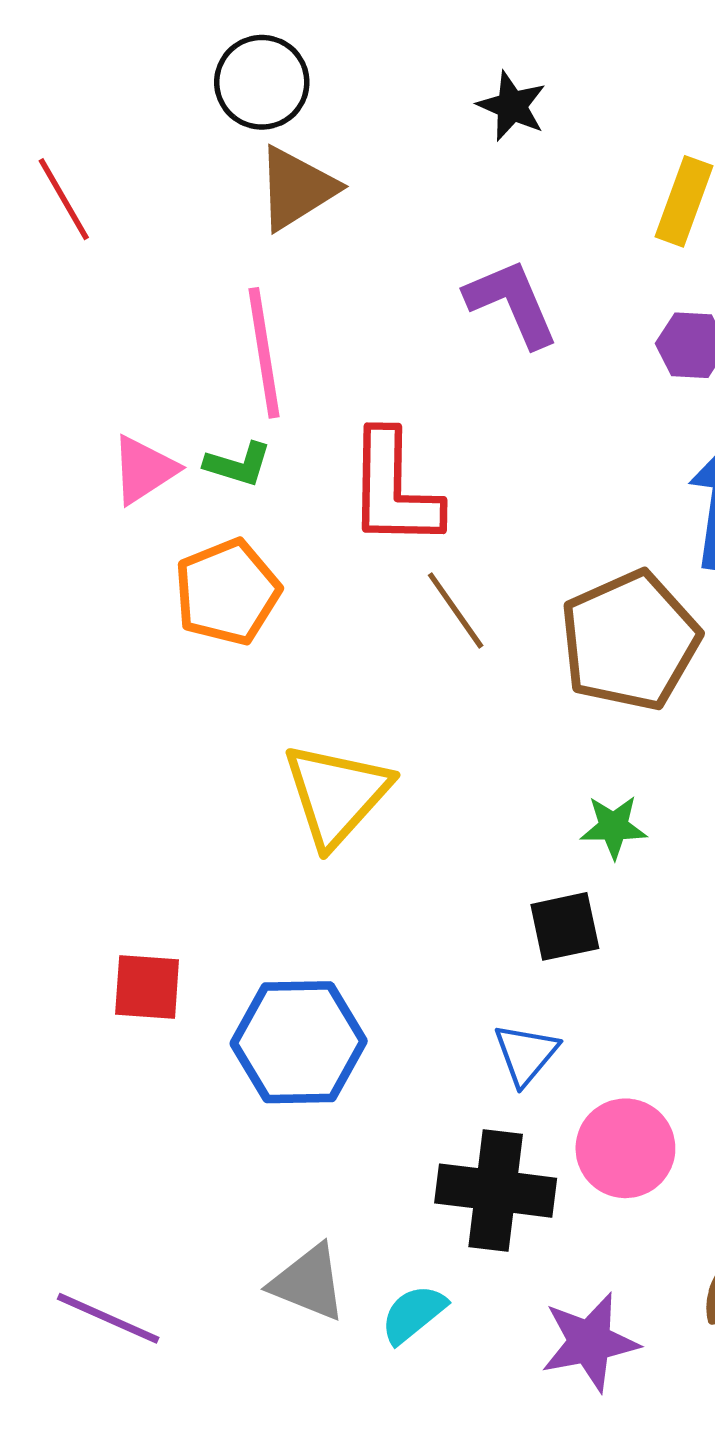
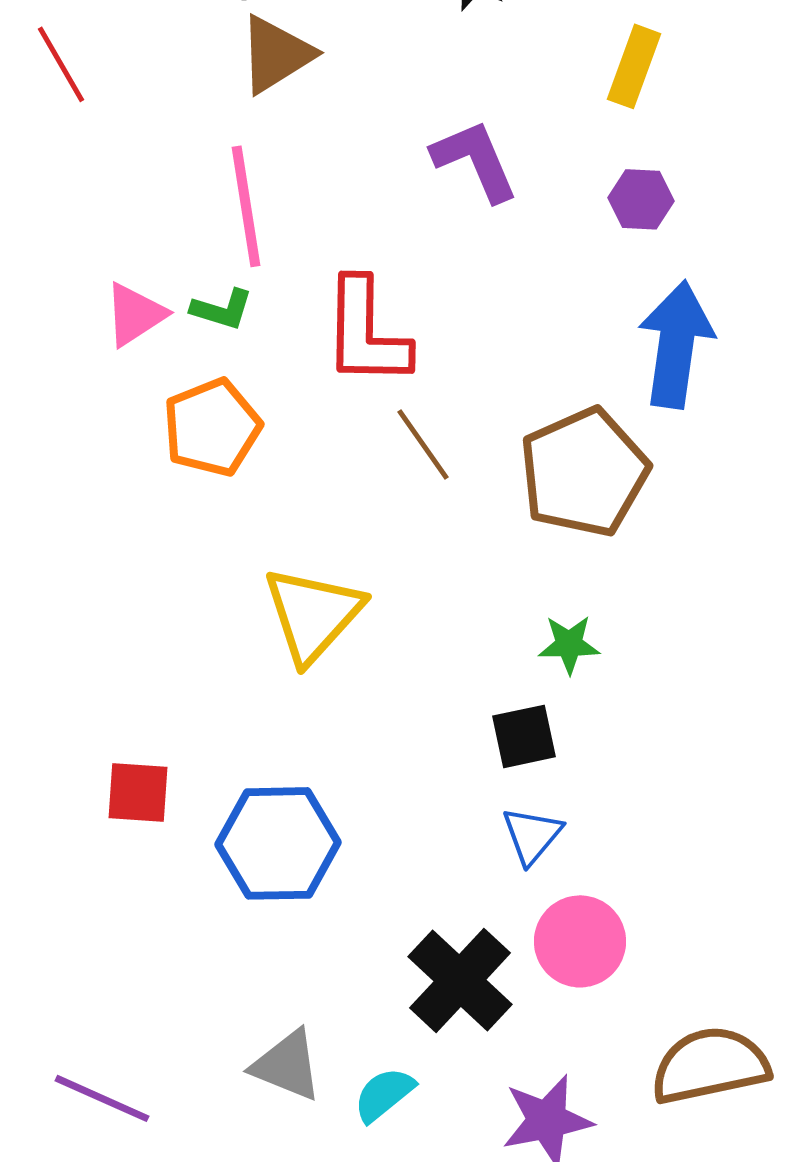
blue triangle: (526, 1054) -> (532, 835), moved
black cross: (496, 1191) -> (460, 980), turned 36

